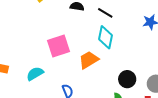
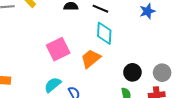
cyan semicircle: (35, 74) -> (53, 85), moved

